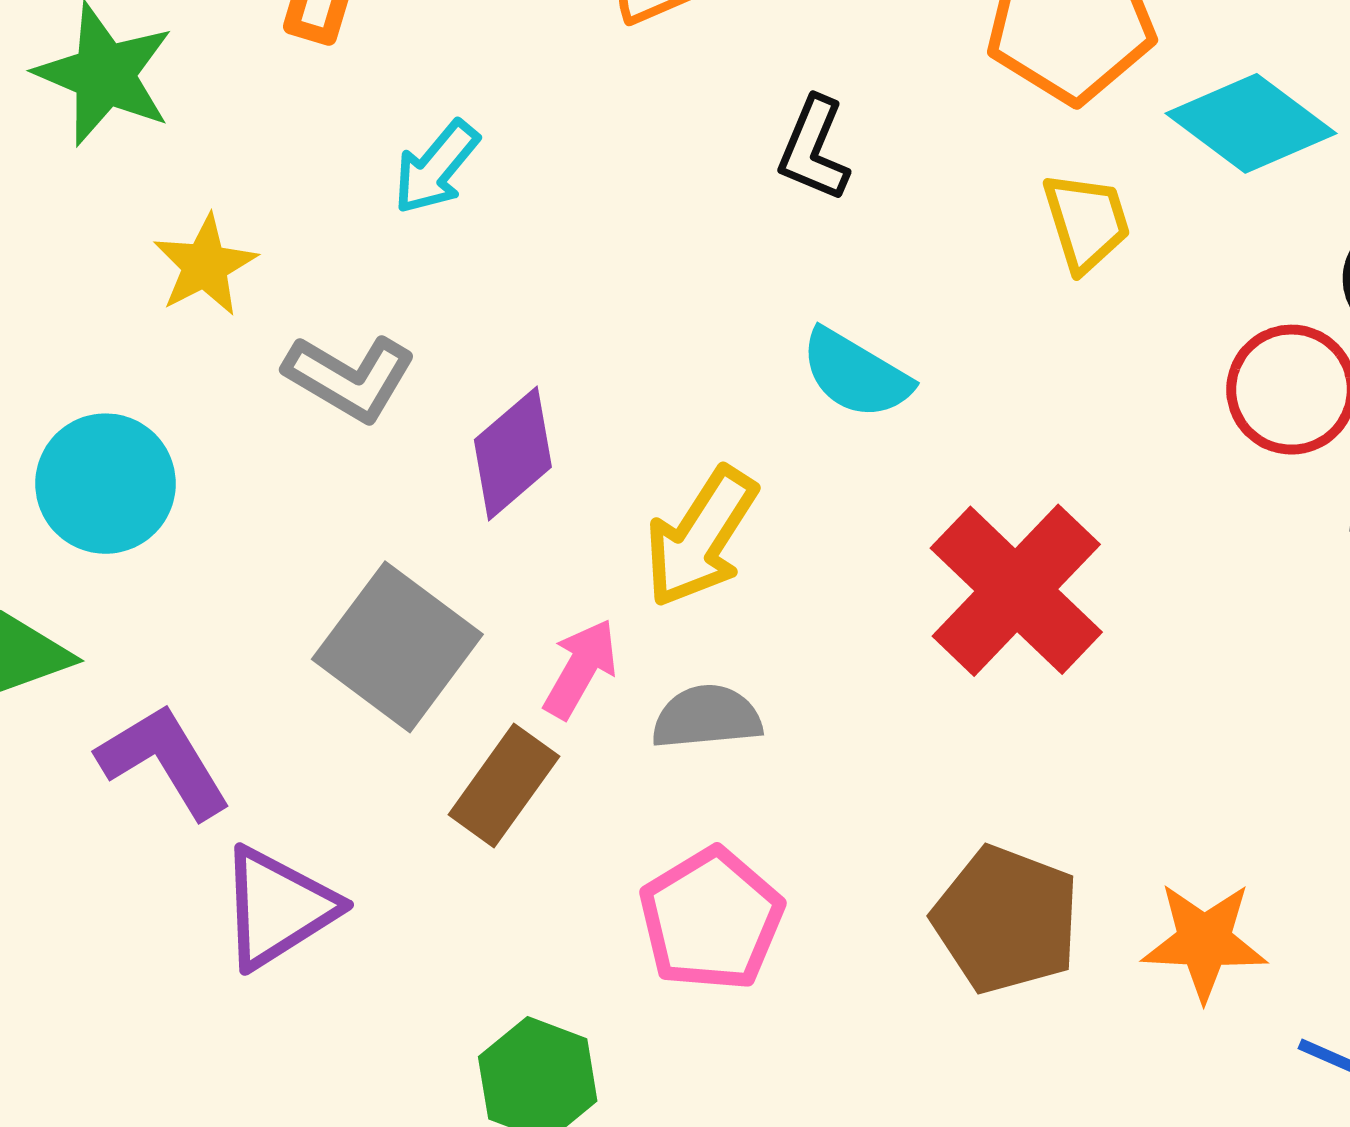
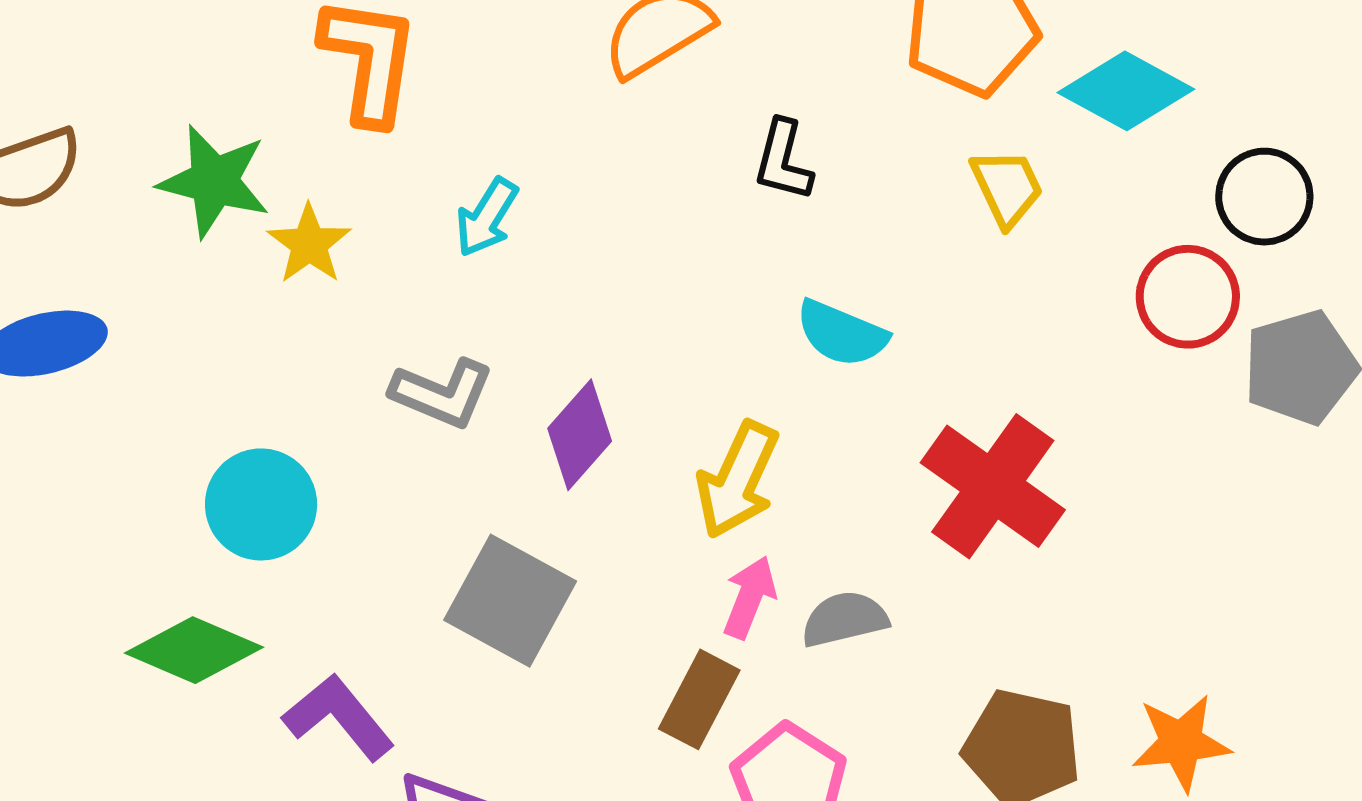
yellow star: (205, 265) -> (309, 244), moved
pink arrow: (581, 669) -> (750, 597), moved
gray semicircle: (707, 717) -> (845, 619), moved
brown rectangle: (504, 785) -> (699, 699), moved

